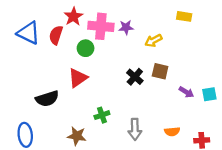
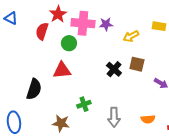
yellow rectangle: (184, 16) -> (159, 26), moved
blue triangle: (28, 33) -> (11, 18), moved, size x0.6
red triangle: (78, 78) -> (62, 70), turned 30
black semicircle: (47, 99) -> (34, 89), turned -55

